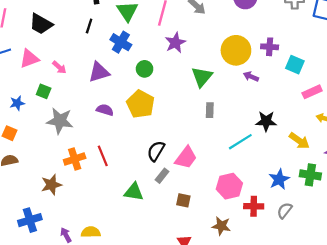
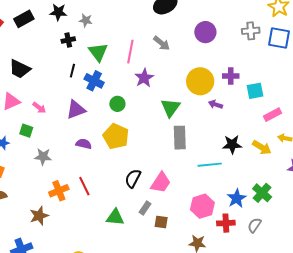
black line: (89, 26) -> (72, 71), moved
cyan square: (295, 65) -> (255, 91), turned -30
gray rectangle: (210, 110) -> (180, 138), size x1.6
gray star: (60, 121) -> (43, 157), size x0.7
yellow arrow: (299, 141) -> (262, 147), moved
cyan line: (240, 142) -> (210, 165), turned 30
green cross: (310, 175) -> (262, 193), moved, turned 36
gray rectangle: (162, 176) -> (145, 208), moved
blue star: (279, 179) -> (237, 198), moved

